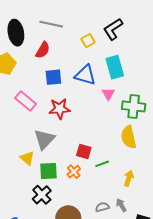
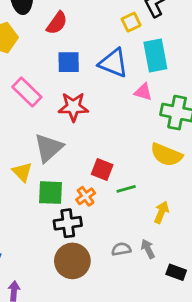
yellow square: (88, 41) -> (131, 22), moved
pink triangle: (108, 94) -> (143, 92), turned -48
yellow semicircle: (129, 137) -> (166, 155), turned -60
black cross: (42, 195) -> (68, 223), moved, turned 30

